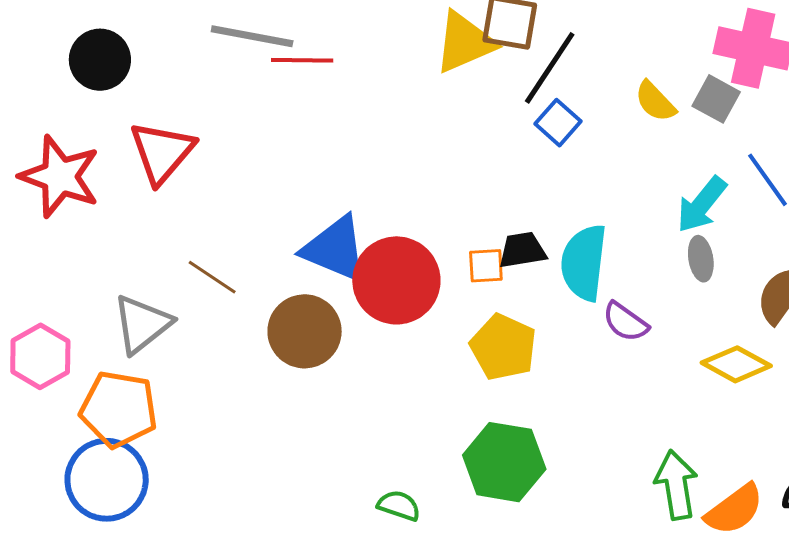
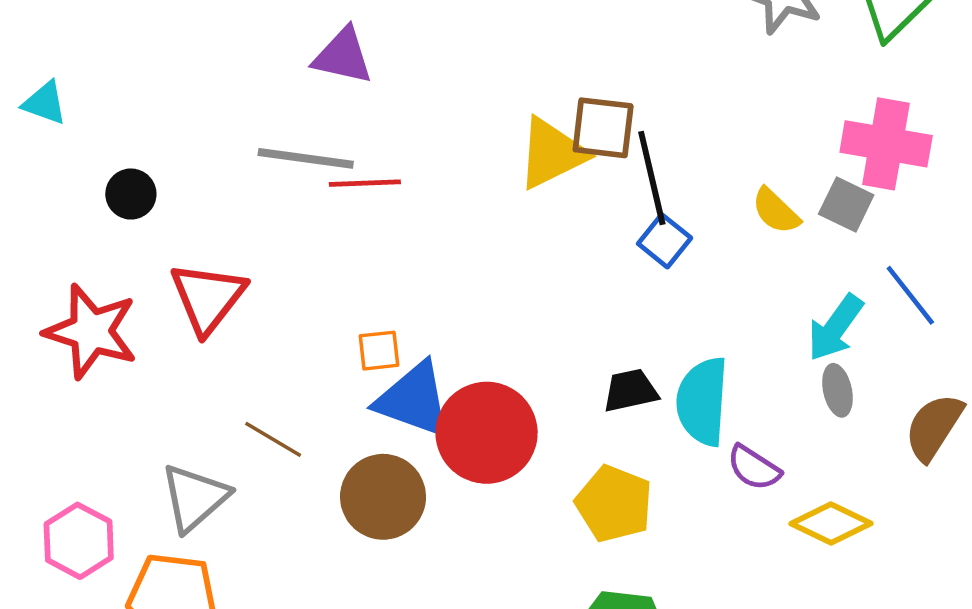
black circle: (100, 60) -> (131, 194), size x0.7
black line: (550, 68) -> (652, 178), turned -44
orange square: (486, 266) -> (379, 351), moved
yellow diamond: (736, 364) -> (831, 524), moved

